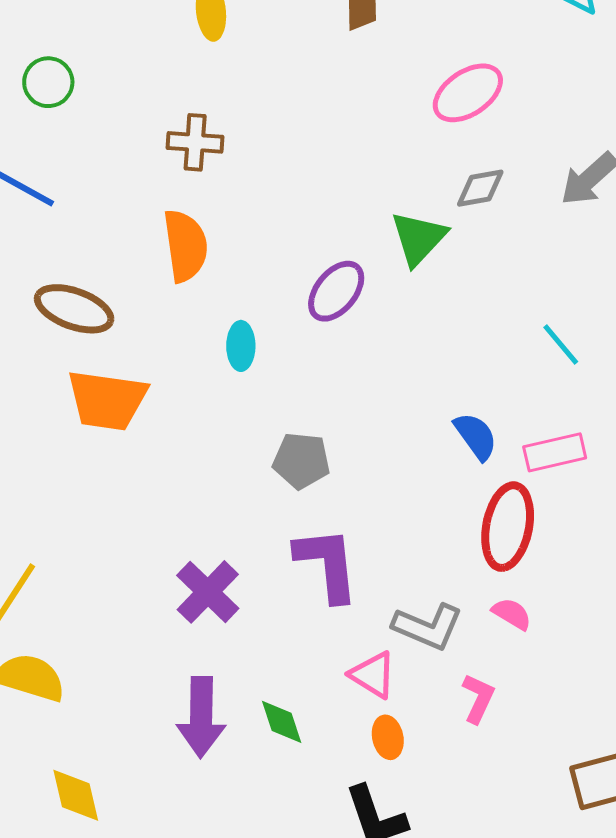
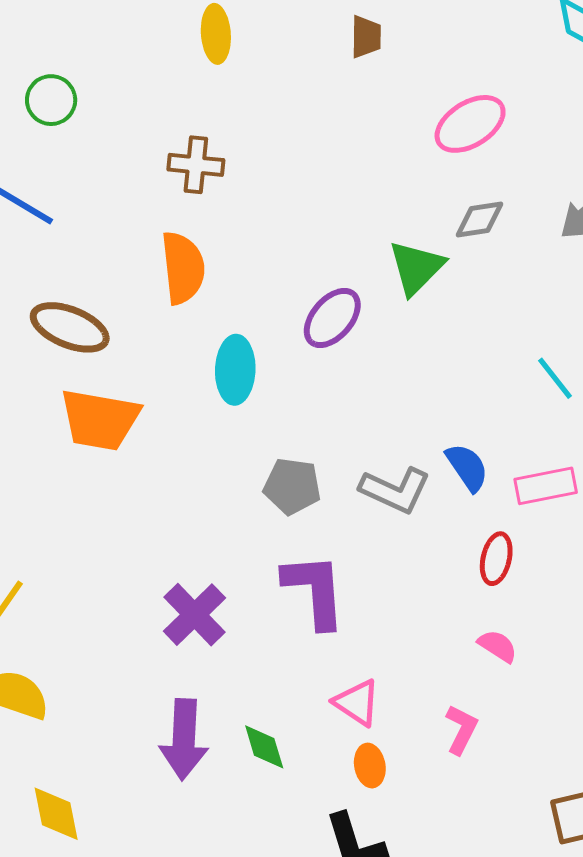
cyan ellipse: (241, 346) -> (235, 370), size x1.4
red ellipse: (508, 527) -> (496, 559), size x0.6
gray L-shape: (428, 627) -> (395, 490), moved

